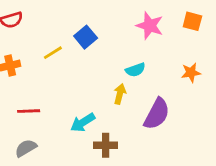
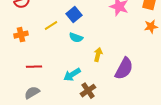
cyan semicircle: (135, 70) -> (76, 38), moved, turned 40
orange star: (191, 73) -> (151, 27), moved
brown cross: (106, 145) -> (88, 91), turned -35

